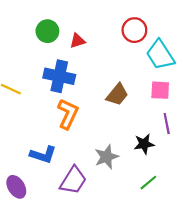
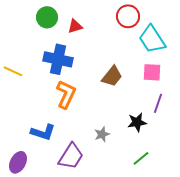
purple line: (167, 124) -> (158, 103), turned 30
gray star: (107, 157) -> (102, 134), size x0.7
purple ellipse: (16, 187) -> (18, 162), turned 60

